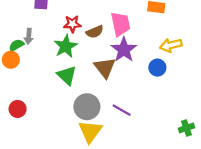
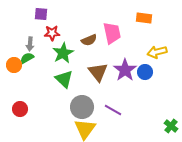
red star: (72, 24) -> (52, 33), moved
green semicircle: (16, 45) -> (27, 58), moved
purple star: (124, 50) -> (125, 70), moved
green cross: (186, 128) -> (171, 126), turned -32

